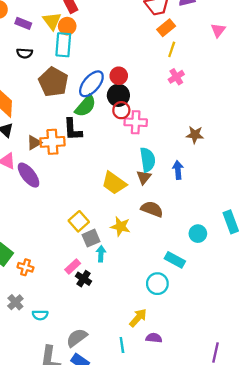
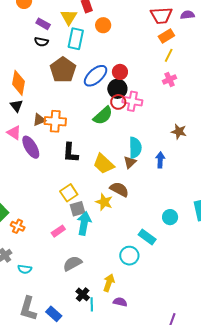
purple rectangle: (23, 23) -> (43, 24), moved
orange circle: (67, 26) -> (103, 25), moved
green semicircle: (85, 106) -> (103, 116), moved
pink cross: (136, 122) -> (132, 101), moved
black L-shape: (73, 129) -> (70, 153), moved
brown semicircle: (152, 209) -> (119, 189), moved
cyan arrow: (101, 254) -> (84, 223), size x1.6
black cross: (83, 279) -> (83, 294), moved
yellow arrow: (138, 318) -> (109, 283), turned -30
gray semicircle: (77, 338) -> (72, 263), moved

